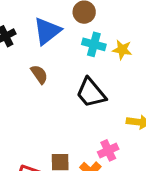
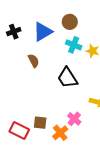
pink cross: (108, 150) -> (74, 119), turned -32

